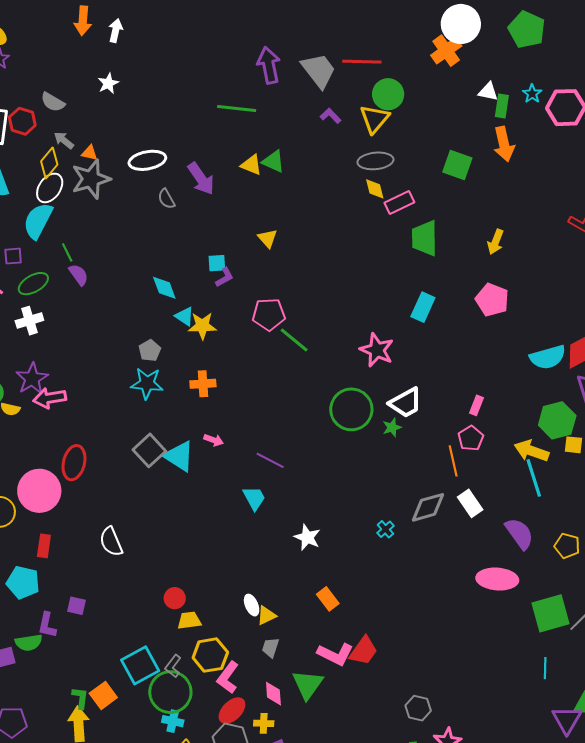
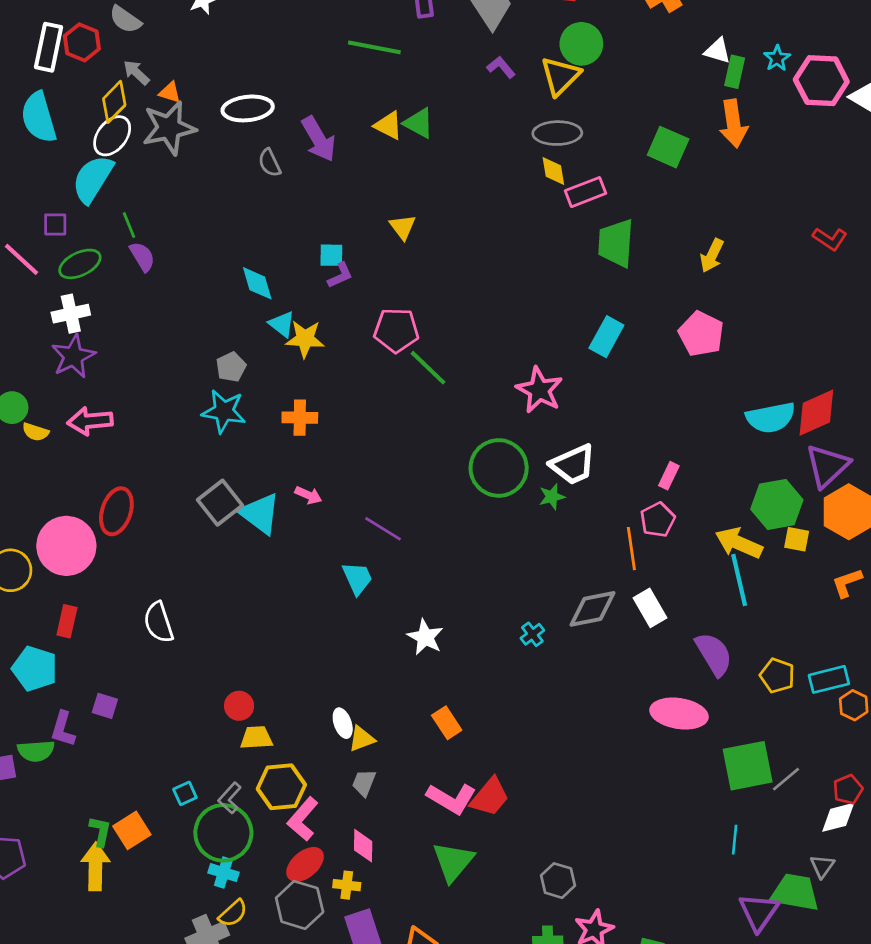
purple star: (32, 379) -> (73, 356), moved
cyan square: (140, 665) -> (185, 793), size x0.5
green triangle: (308, 684) -> (453, 862), moved

